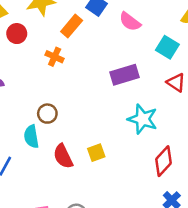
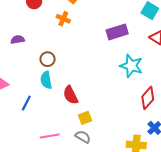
brown circle: (47, 114) -> (48, 59), moved
yellow square: (96, 153) -> (85, 118), moved

